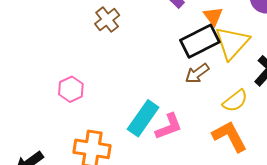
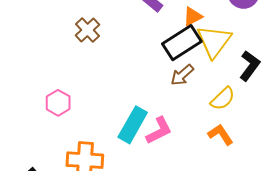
orange triangle: (213, 16) -> (193, 16), turned 45
orange L-shape: (230, 136) -> (221, 134), size x0.7

